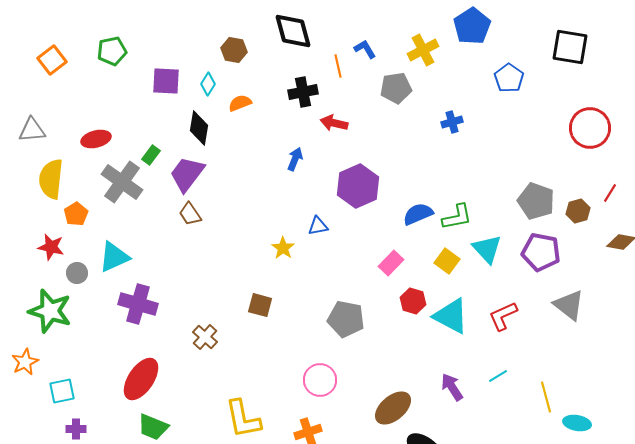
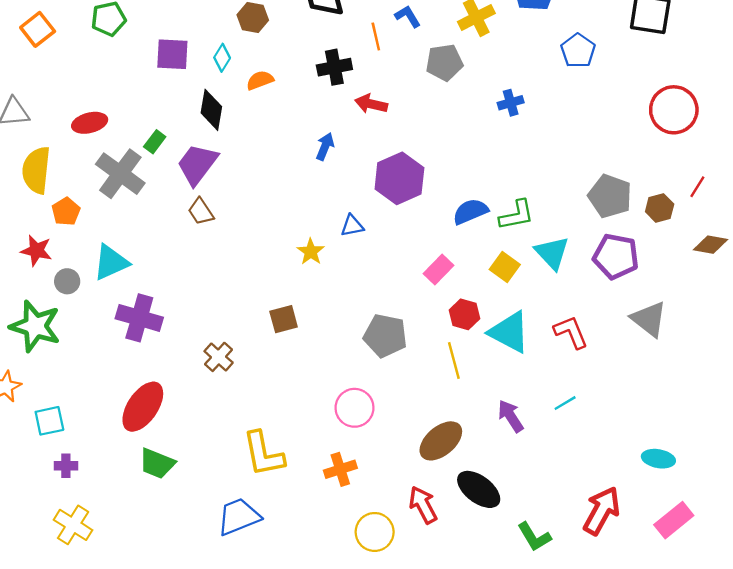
brown square: (260, 305) -> (284, 319), turned -30
red L-shape: (503, 316) -> (571, 332), turned 92
yellow line: (546, 397) -> (454, 361), moved

